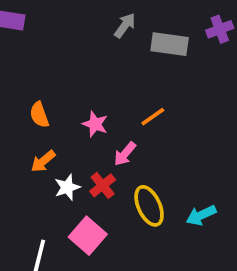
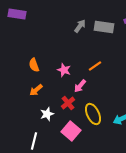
gray arrow: (125, 25) -> (80, 26), moved
white star: (67, 187) -> (47, 114), moved
pink square: (88, 236) -> (71, 131), moved

